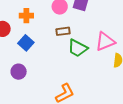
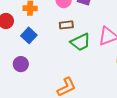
green trapezoid: (78, 48) -> (80, 42), turned -55

